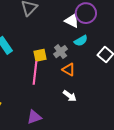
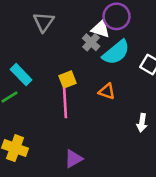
cyan semicircle: (81, 41) -> (116, 52), size x1.6
gray cross: (61, 52) -> (91, 42), moved
white arrow: (70, 96) -> (142, 123), moved, turned 72

